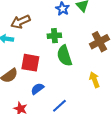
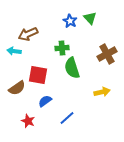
yellow arrow: (94, 80) -> (102, 92), turned 98

